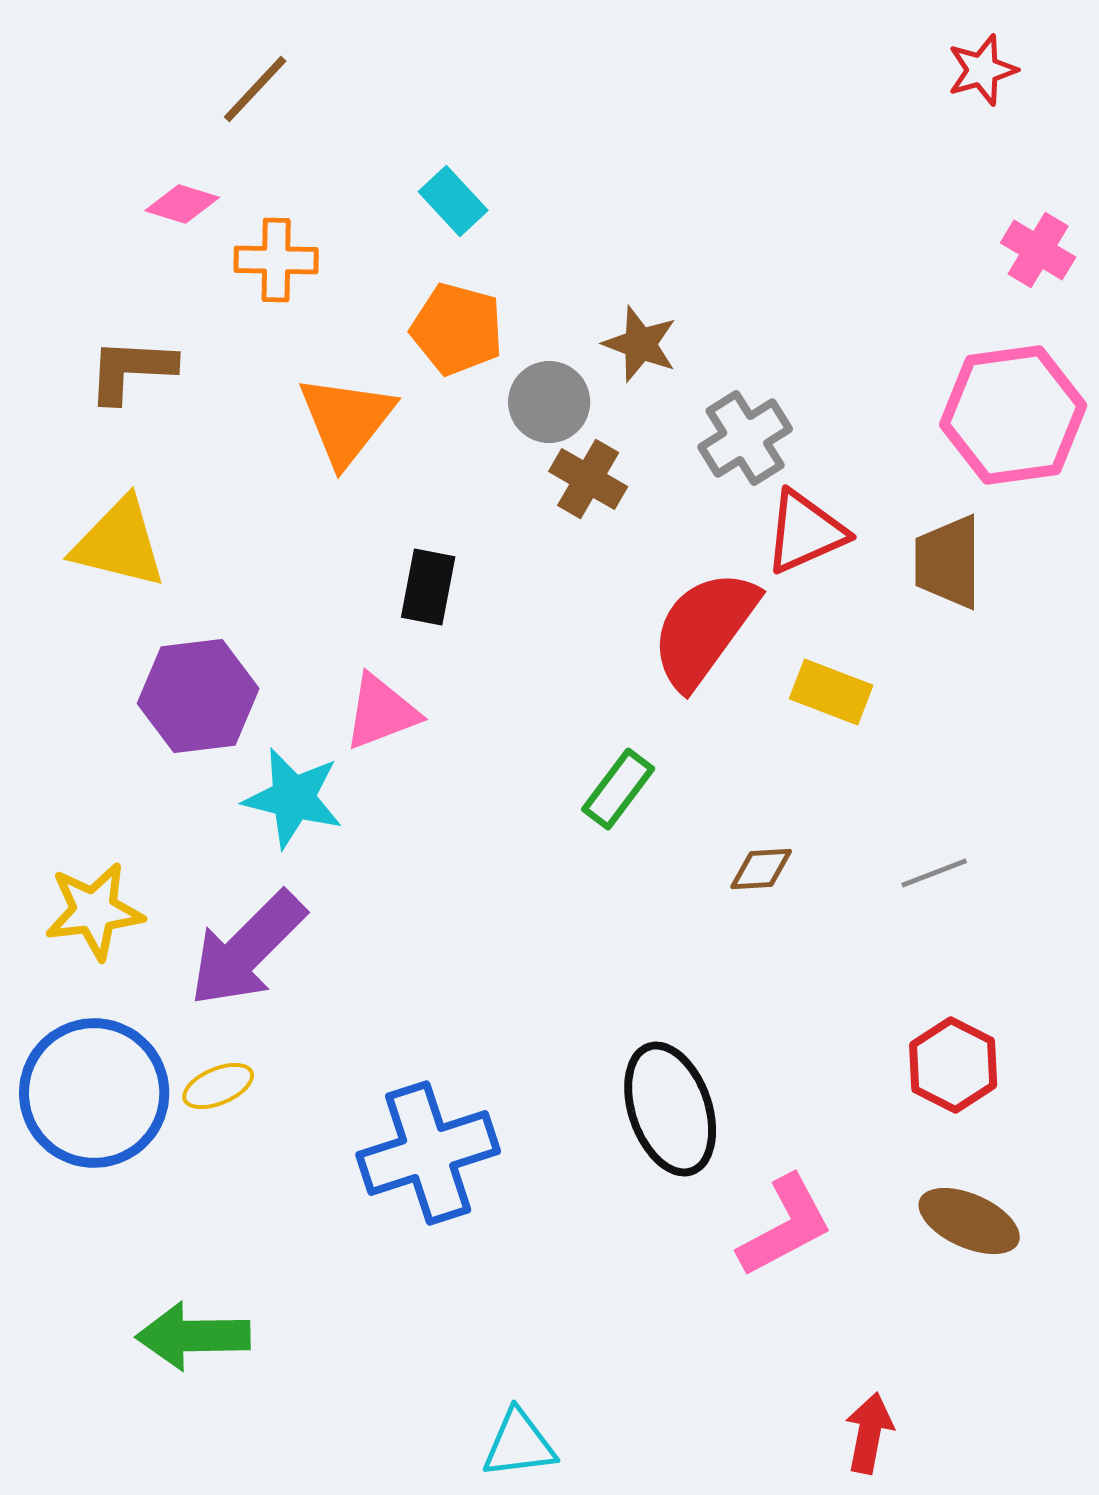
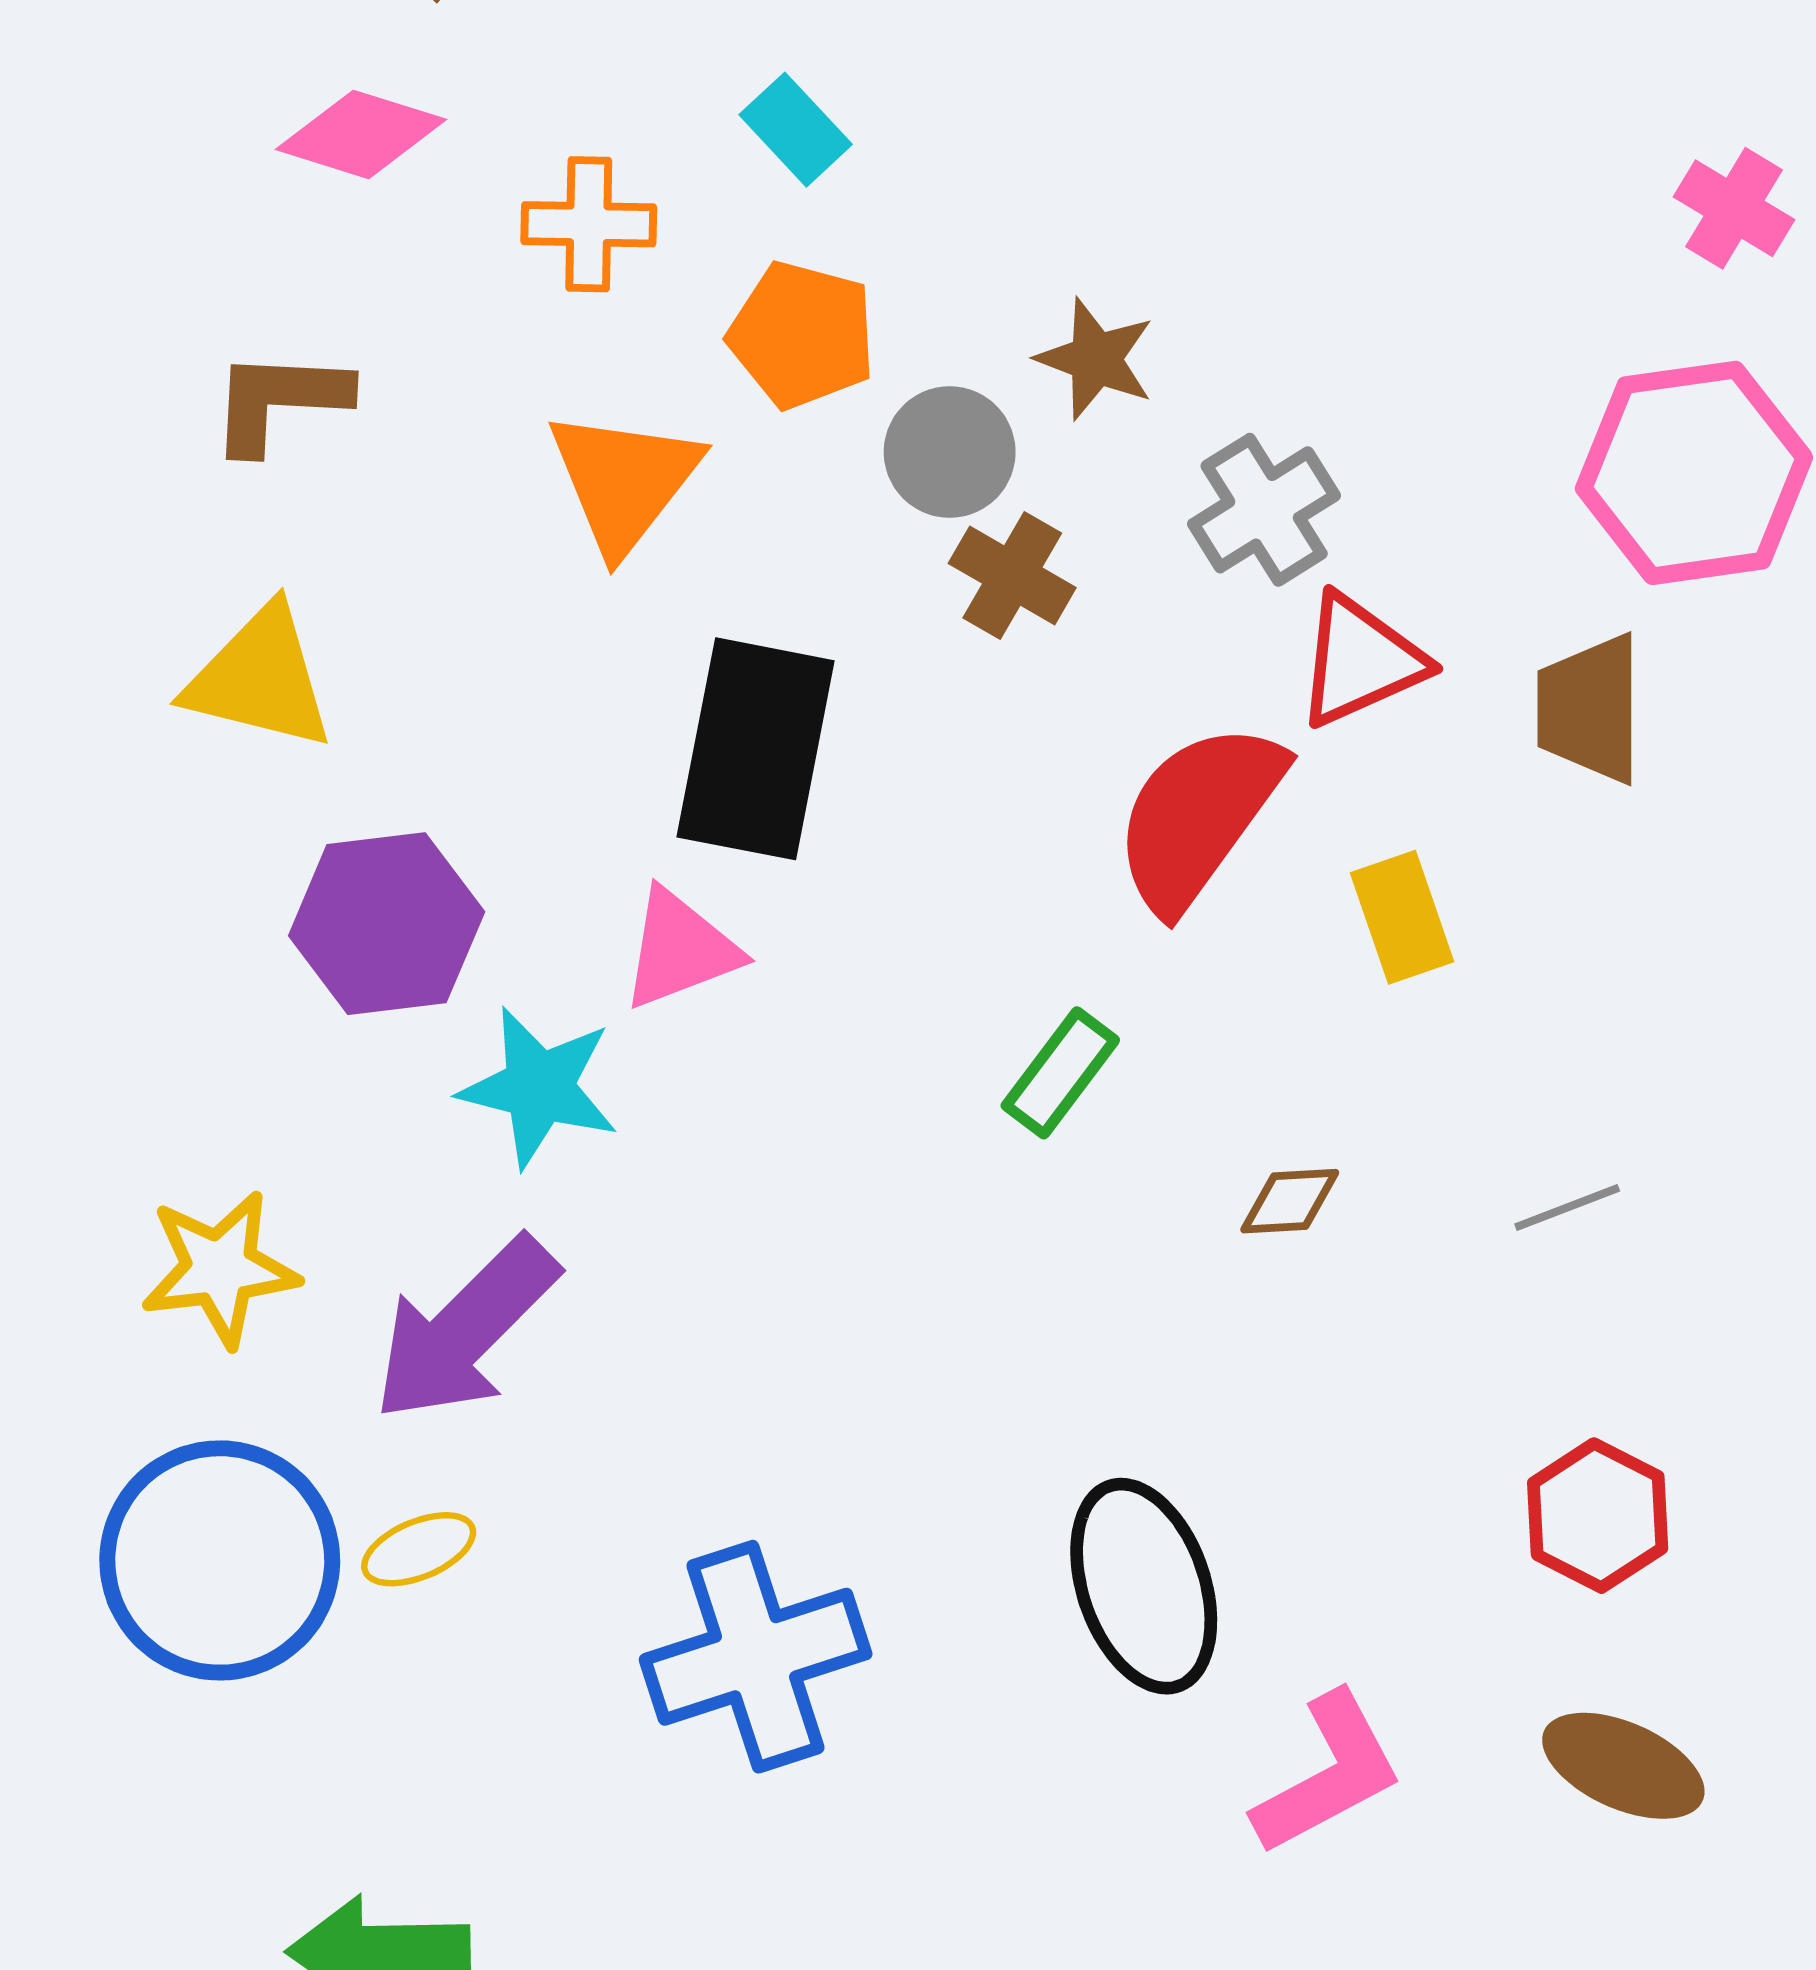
pink diamond: (182, 204) -> (361, 134), size x1.4
orange cross: (276, 260) -> (589, 224), moved
black rectangle: (428, 587) -> (756, 749), size x1.8
yellow rectangle: (831, 692) -> (1402, 917), turned 50

